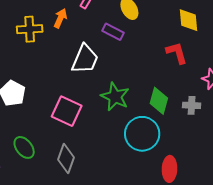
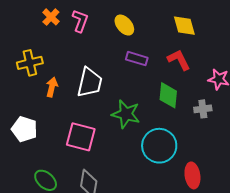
orange arrow: (60, 18) -> (52, 87), moved
purple rectangle: (113, 32) -> (137, 59), moved
green diamond: (159, 101) -> (168, 95), moved

